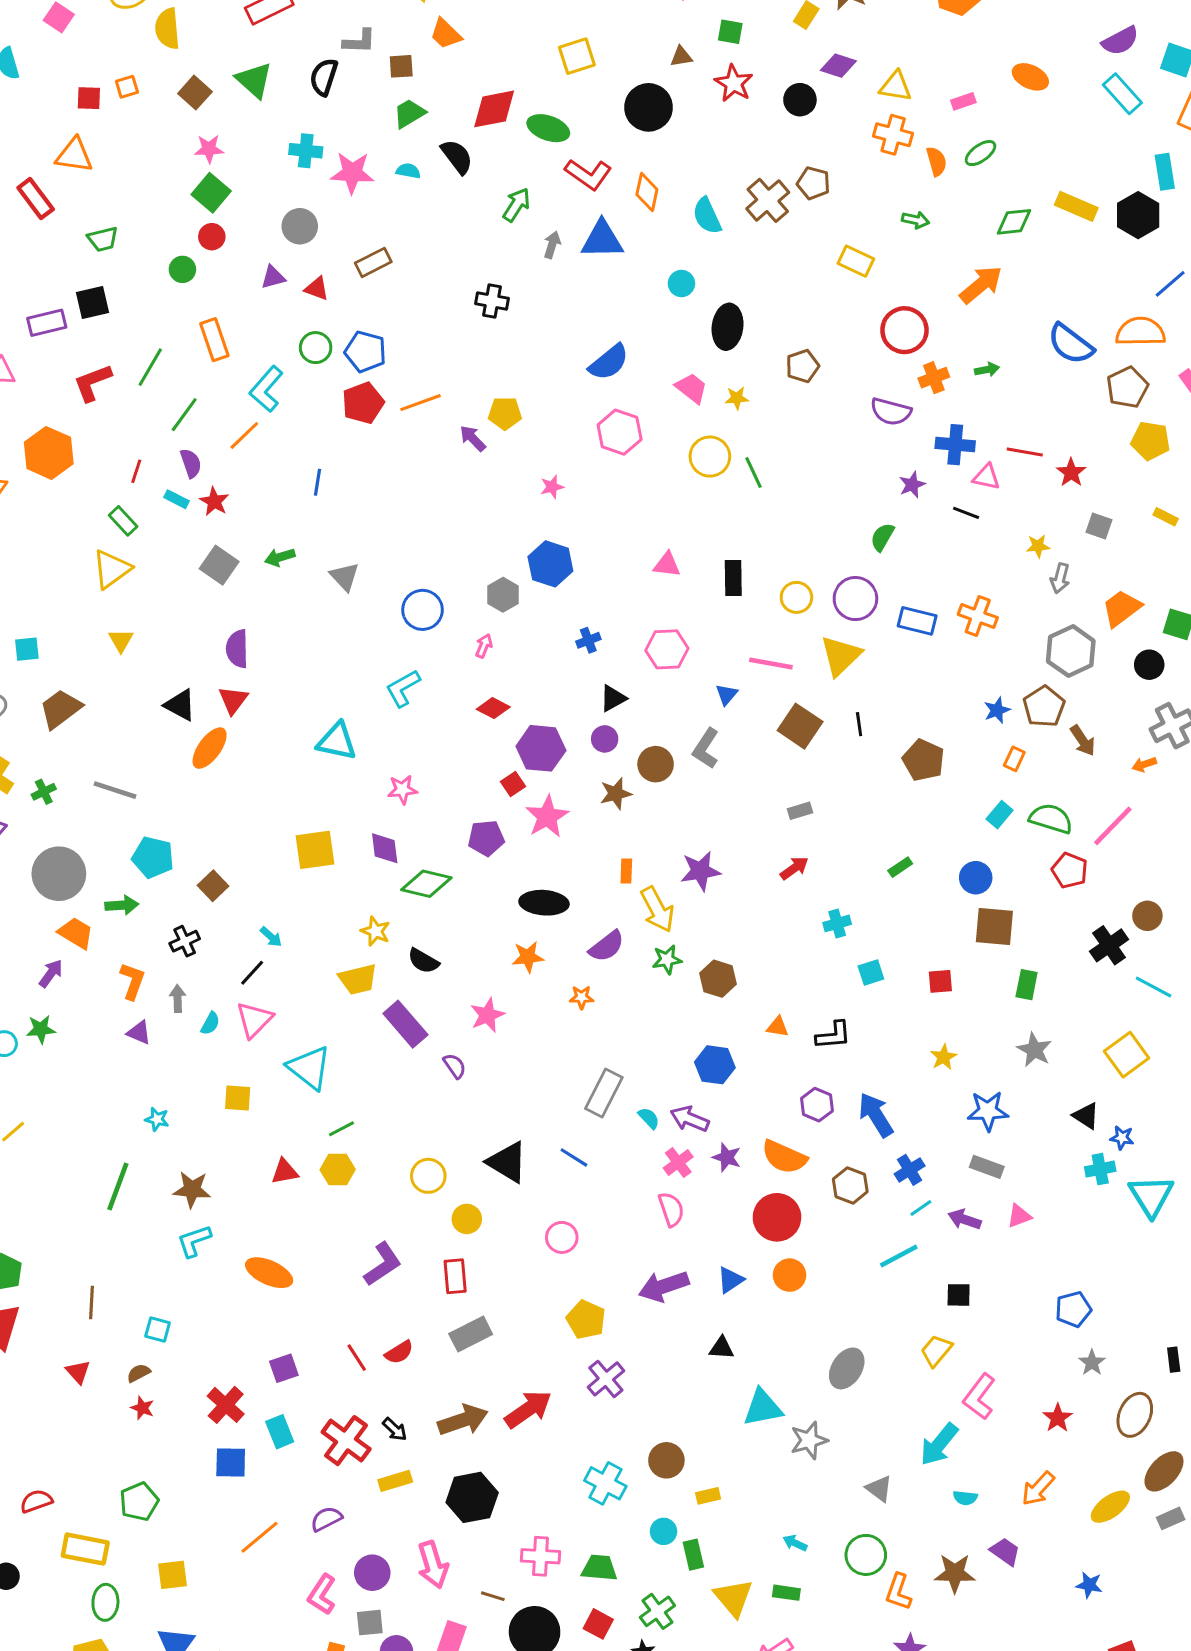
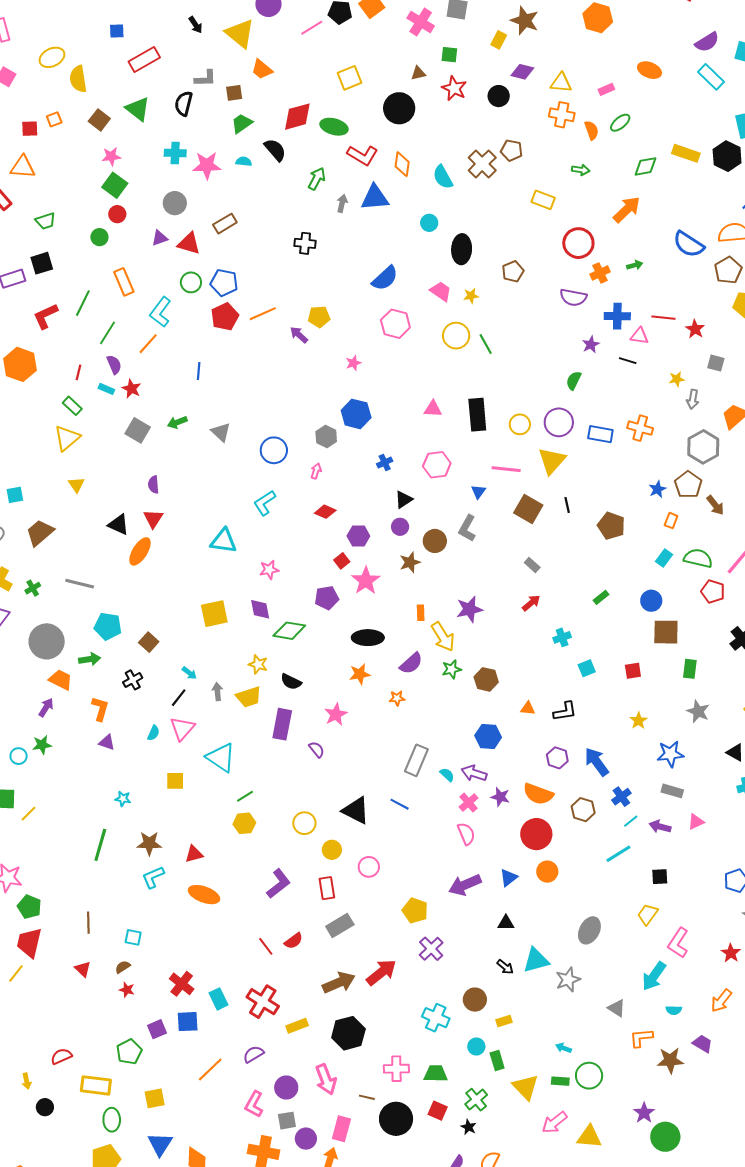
red triangle: (317, 289) -> (189, 243), size x1.4
black rectangle: (733, 578) -> (477, 415), size x1.4
purple semicircle: (237, 649) -> (153, 485), size x0.7
purple hexagon: (541, 748) -> (358, 536), size x0.7
gray rectangle: (800, 811) -> (532, 565), turned 63
gray arrow: (178, 999) -> (217, 692), moved
purple rectangle: (405, 1024) -> (282, 724), turned 56
red triangle: (285, 1172) -> (194, 854), moved
pink circle: (562, 1237) -> (369, 867), moved
purple square: (284, 1368) -> (157, 1029), moved
black arrow: (395, 1429) -> (505, 967), moved
green circle: (866, 1555) -> (589, 1076), moved
orange L-shape: (898, 1592) -> (641, 1038), moved, turned 70

